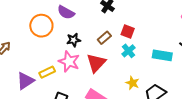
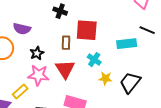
red square: (128, 31) -> (87, 30), size x1.6
brown rectangle: (104, 38) -> (66, 43), turned -32
cyan cross: (129, 51) -> (94, 60), moved

